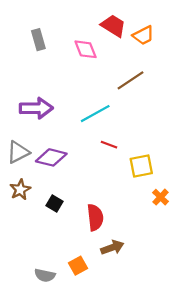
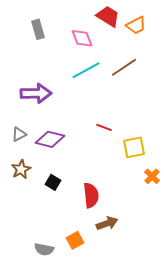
cyan line: (95, 114) -> (86, 70), moved
gray triangle: (18, 152) -> (19, 134), size x0.7

